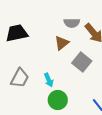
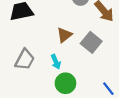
brown triangle: (62, 43) -> (64, 35), moved

